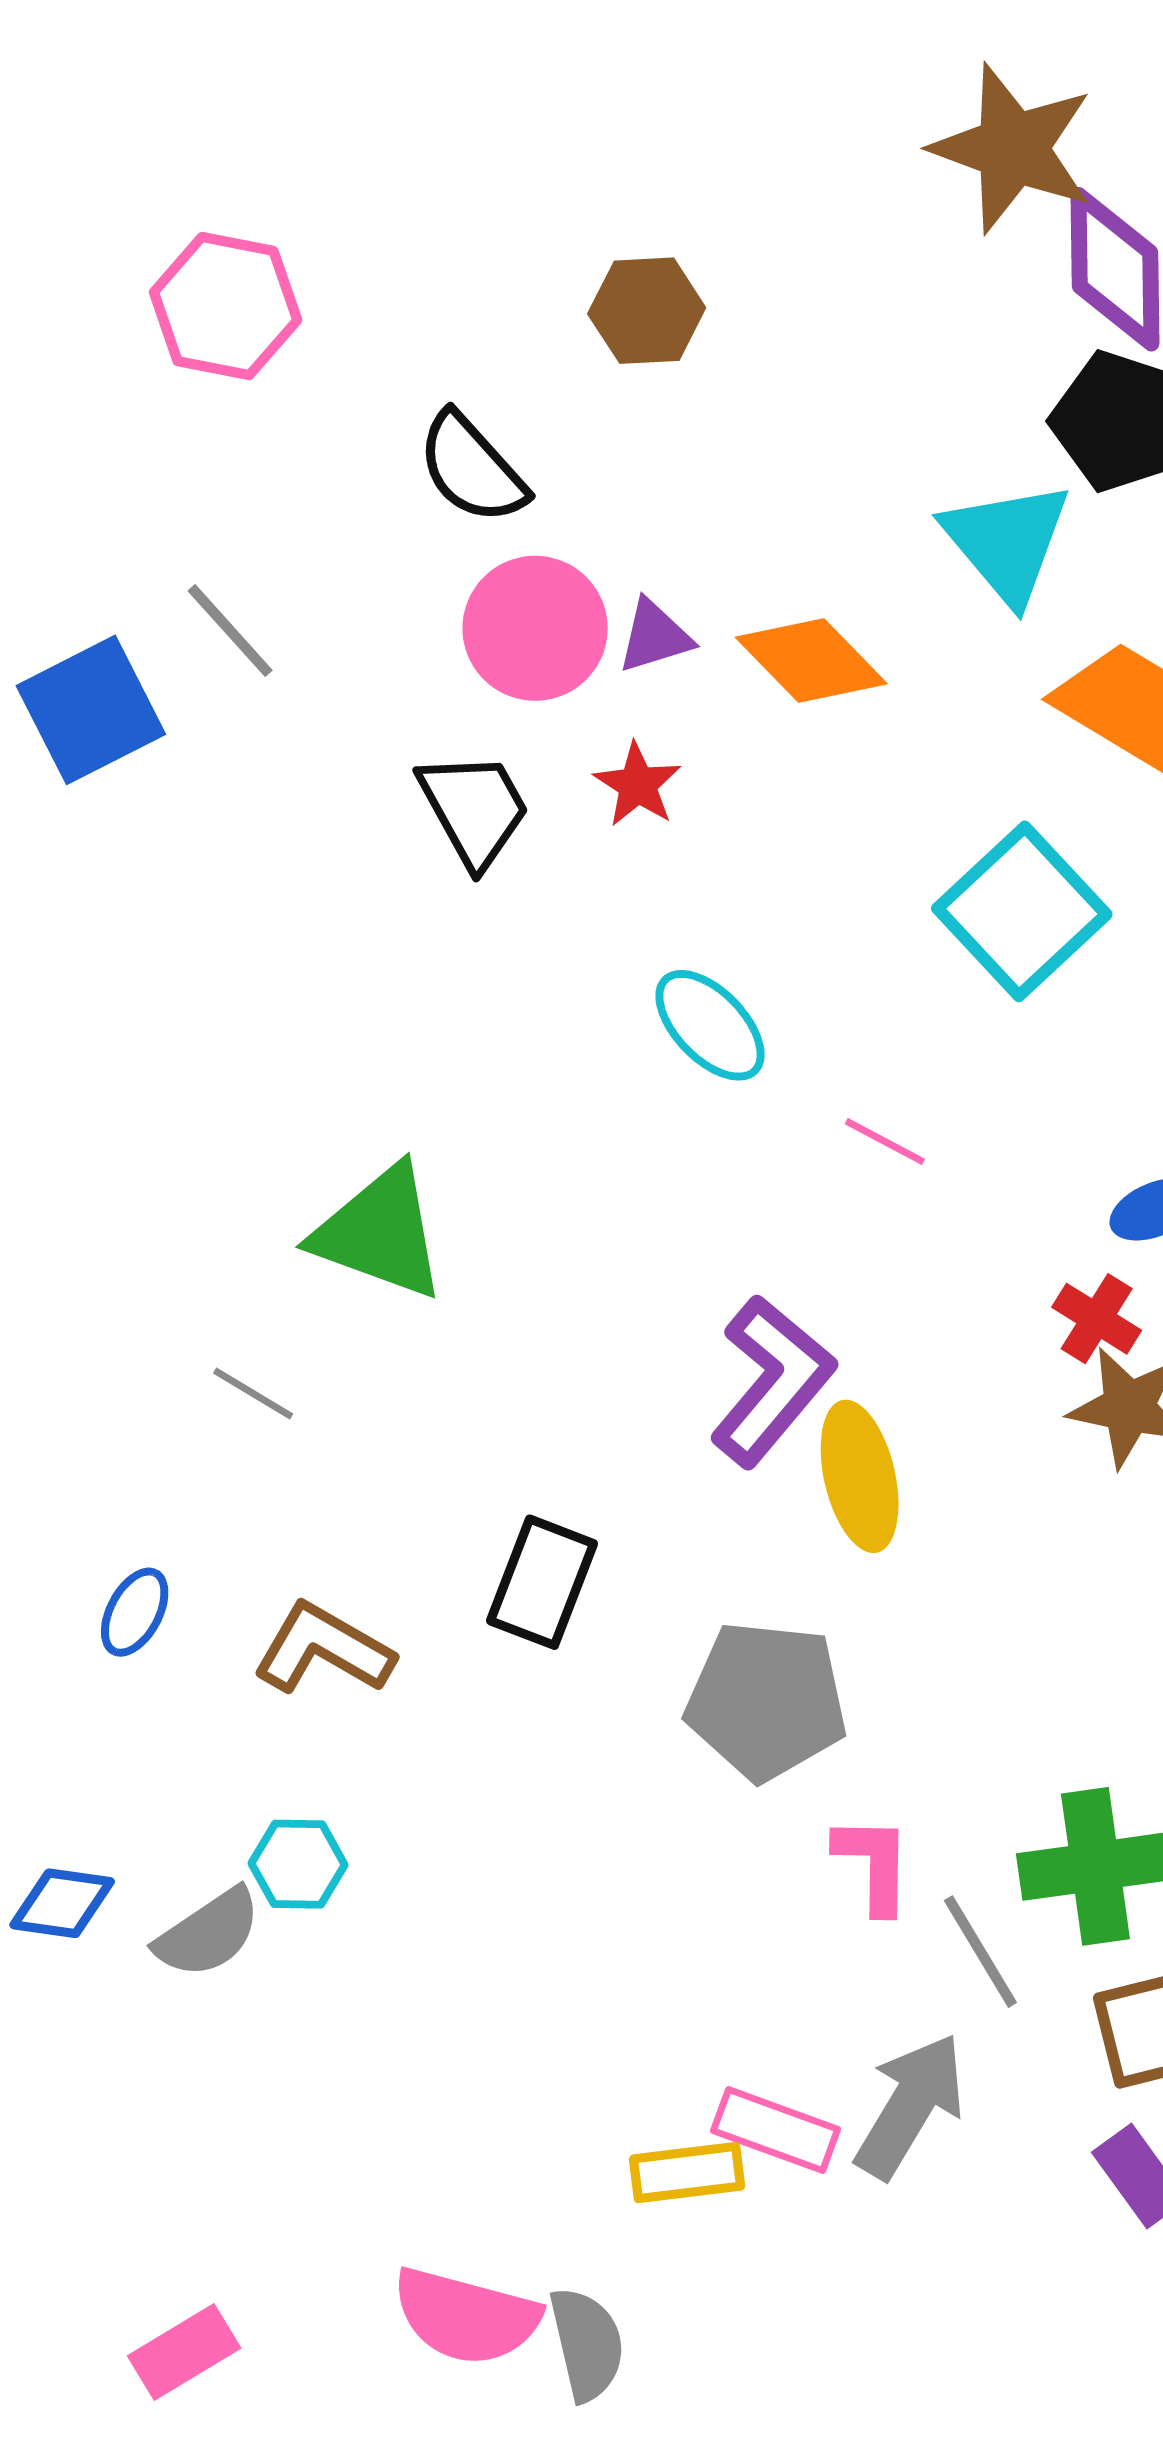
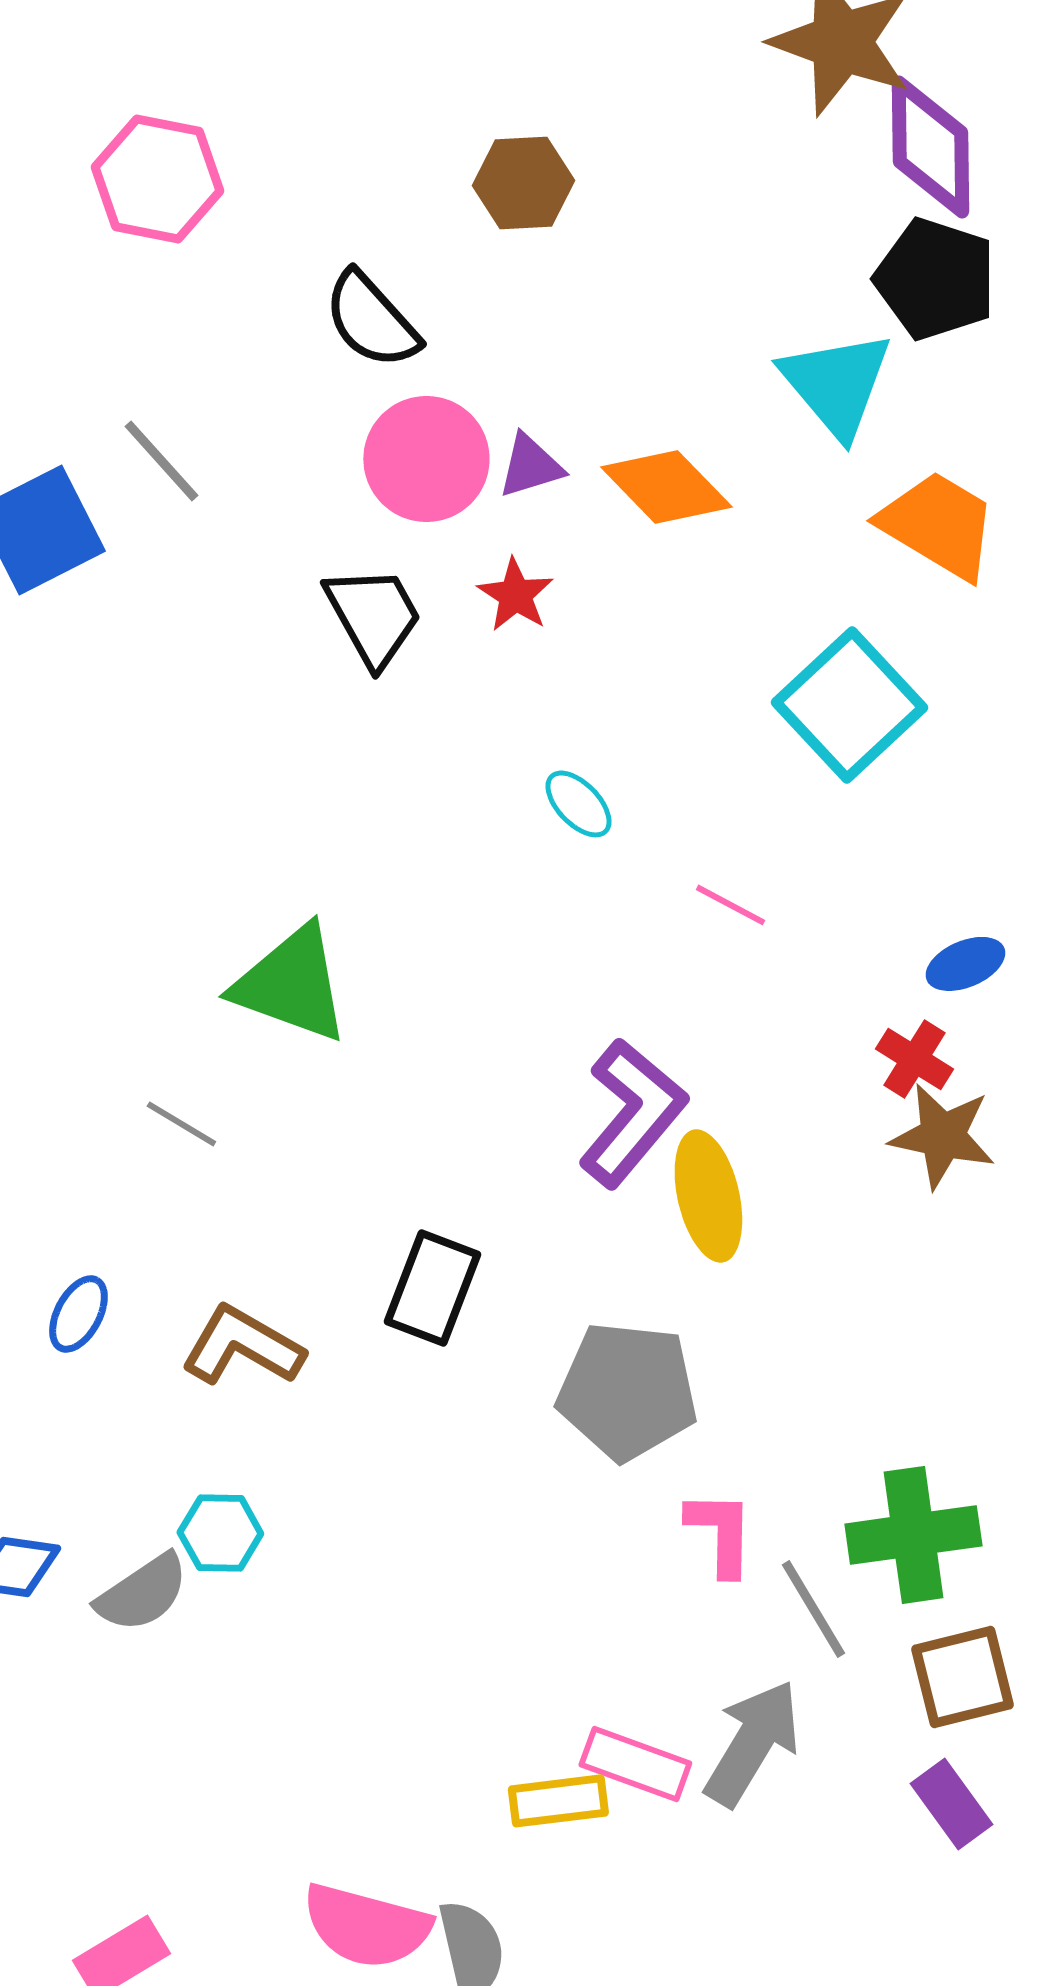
cyan ellipse: (710, 1025) -> (578, 804), size x0.7

